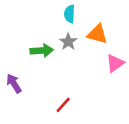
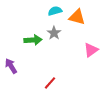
cyan semicircle: (70, 14) -> (55, 11), turned 72
orange triangle: (97, 34) -> (77, 17), moved

